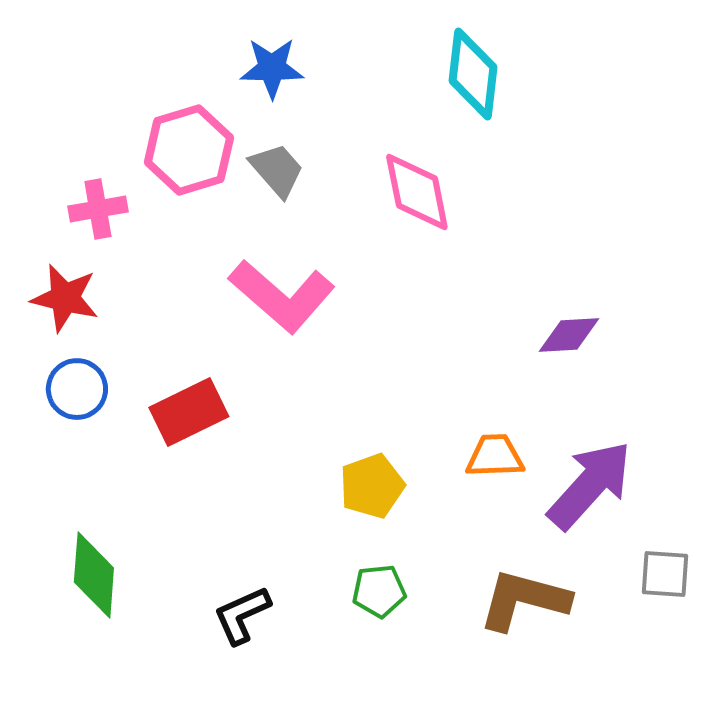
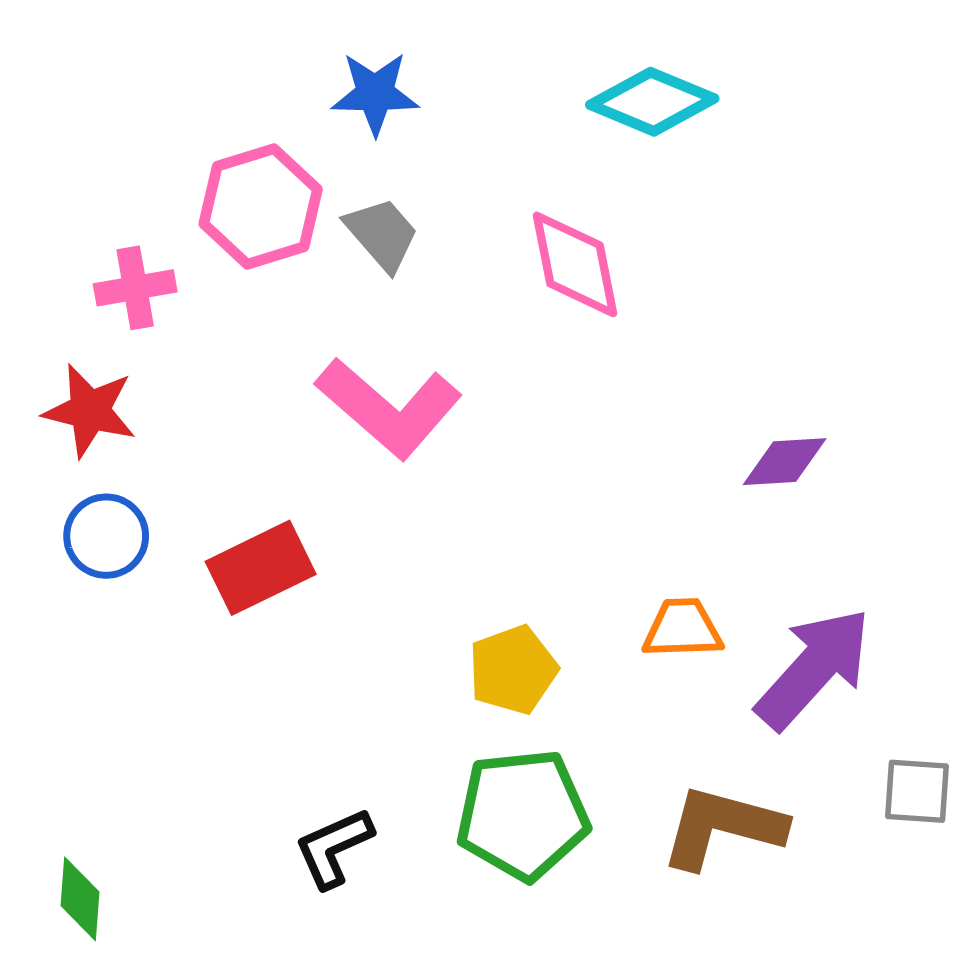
cyan diamond: (473, 74) -> (652, 102), turned -74
green diamond: (94, 575) -> (80, 899), moved, size x0.7
green pentagon: (379, 591) -> (523, 815), size x1.8

